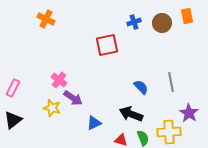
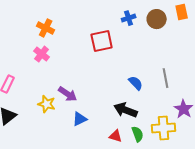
orange cross: (46, 19) -> (46, 28), moved
pink cross: (59, 80) -> (42, 54), moved
blue triangle: (94, 123) -> (80, 119), moved

